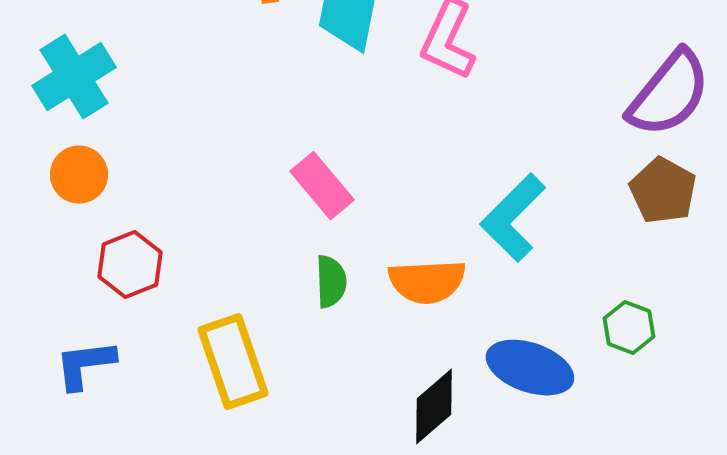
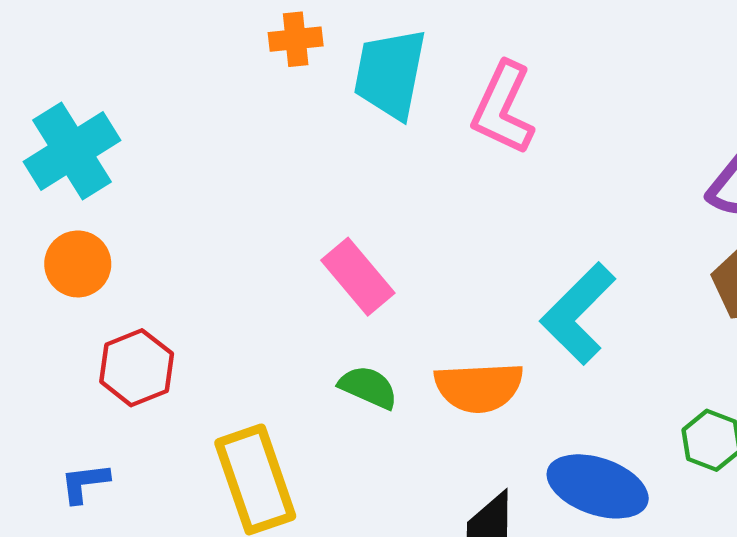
green semicircle: (331, 282) -> (368, 387), turned -64
blue L-shape: (85, 365) -> (85, 483), size x0.7

